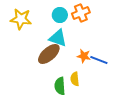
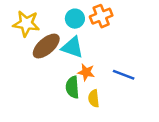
brown ellipse: (49, 54) -> (46, 46), moved
orange star: (84, 56) -> (86, 72), moved
green semicircle: (60, 86) -> (72, 87), moved

